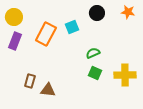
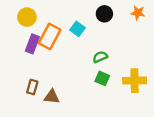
yellow circle: (14, 17) -> (27, 17), moved
cyan square: (72, 27) -> (78, 29), turned -32
purple rectangle: (15, 41) -> (32, 44), moved

